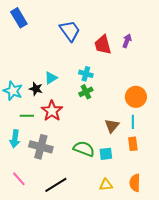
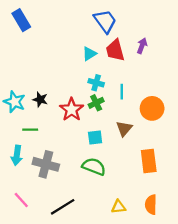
blue trapezoid: (70, 31) -> (105, 21), moved
cyan triangle: (51, 78) -> (89, 54), moved
red star: (52, 111) -> (72, 110), moved
cyan line: (133, 122) -> (122, 92), moved
brown triangle: (112, 126) -> (124, 129), moved
orange rectangle: (133, 144) -> (149, 161), size x1.5
cyan square: (106, 154) -> (95, 137), moved

